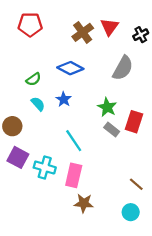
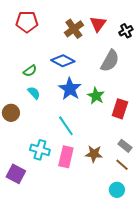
blue star: (64, 99) -> (70, 89), moved, size x1.6
gray rectangle: (112, 130) -> (125, 146), moved
purple square: (18, 157) -> (16, 174), moved
brown star: (84, 203) -> (94, 154), moved

